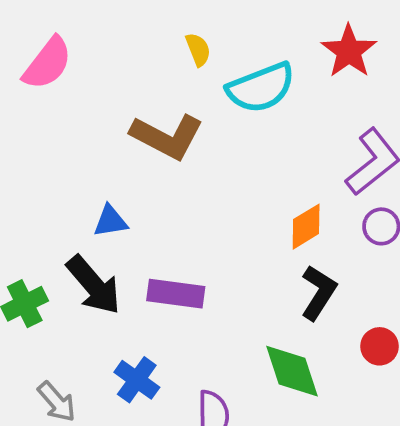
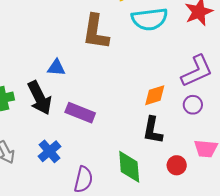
brown L-shape: (167, 137) -> (96, 32), turned 57
black L-shape: (318, 293) -> (153, 130), turned 144

